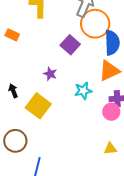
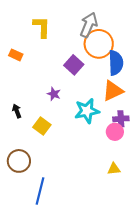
cyan star: (83, 91) -> (87, 111), size x1.4
yellow square: (38, 106) -> (42, 126), size x0.7

